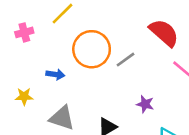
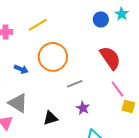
gray line: (125, 60) -> (75, 84), moved

